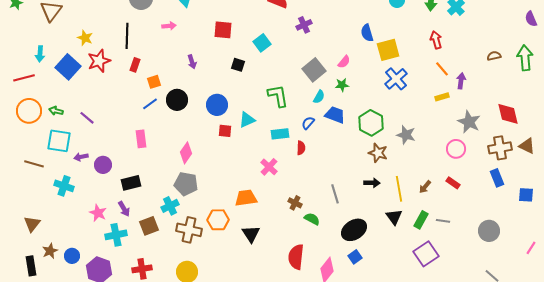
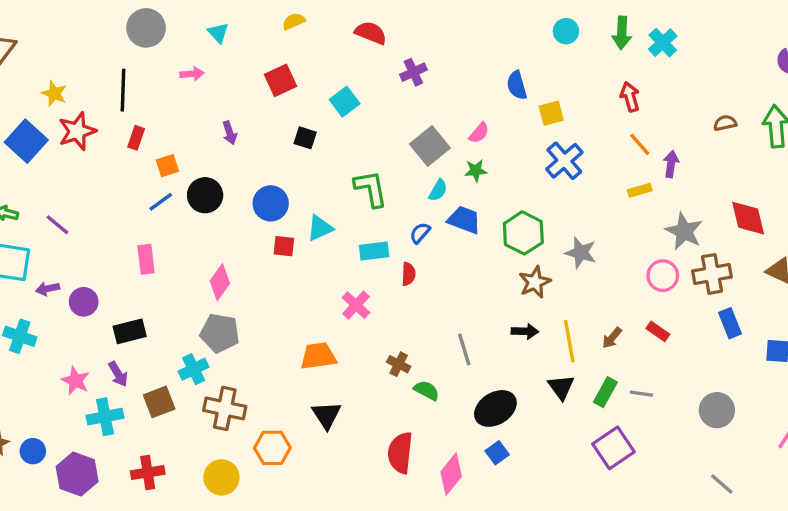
red square: (223, 30) -> (281, 80), turned -30
yellow square: (388, 50) -> (551, 113), size x0.7
brown cross: (500, 148) -> (712, 274), moved
brown star: (378, 153) -> (535, 282), turned 30
orange hexagon: (218, 220) -> (272, 448), moved

